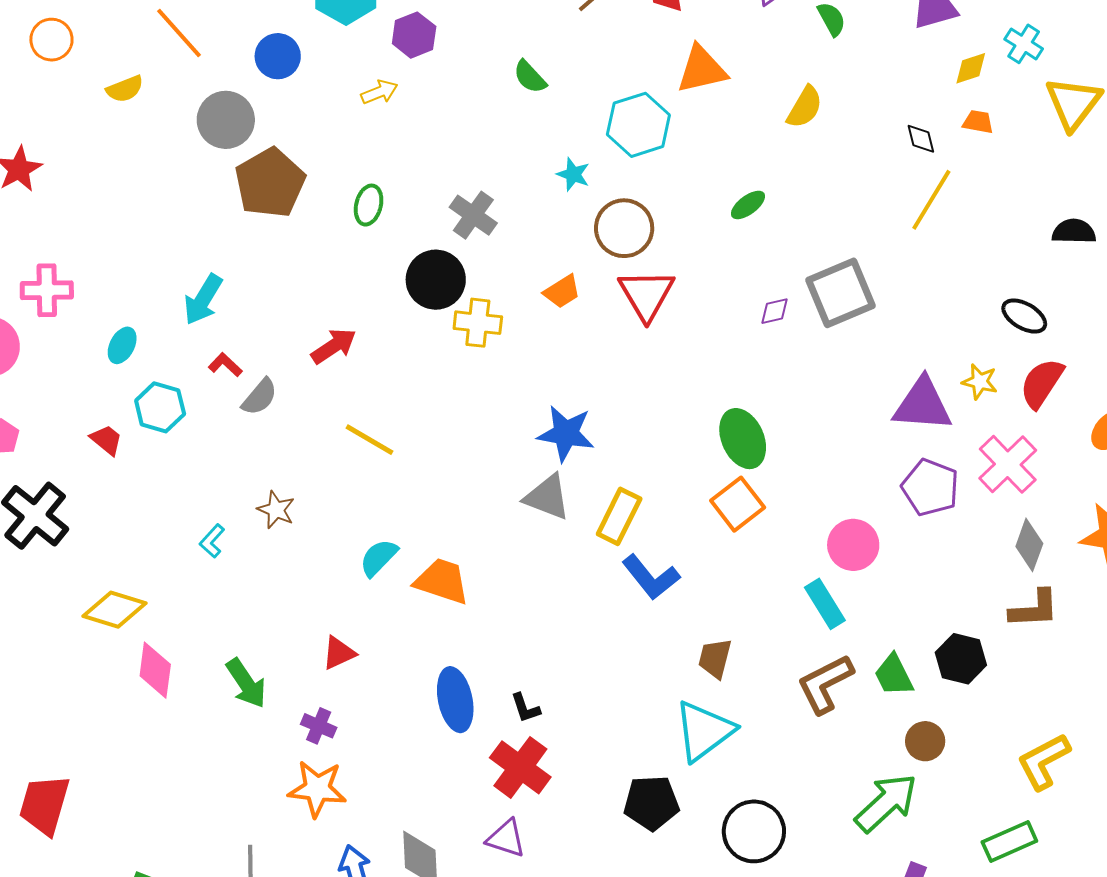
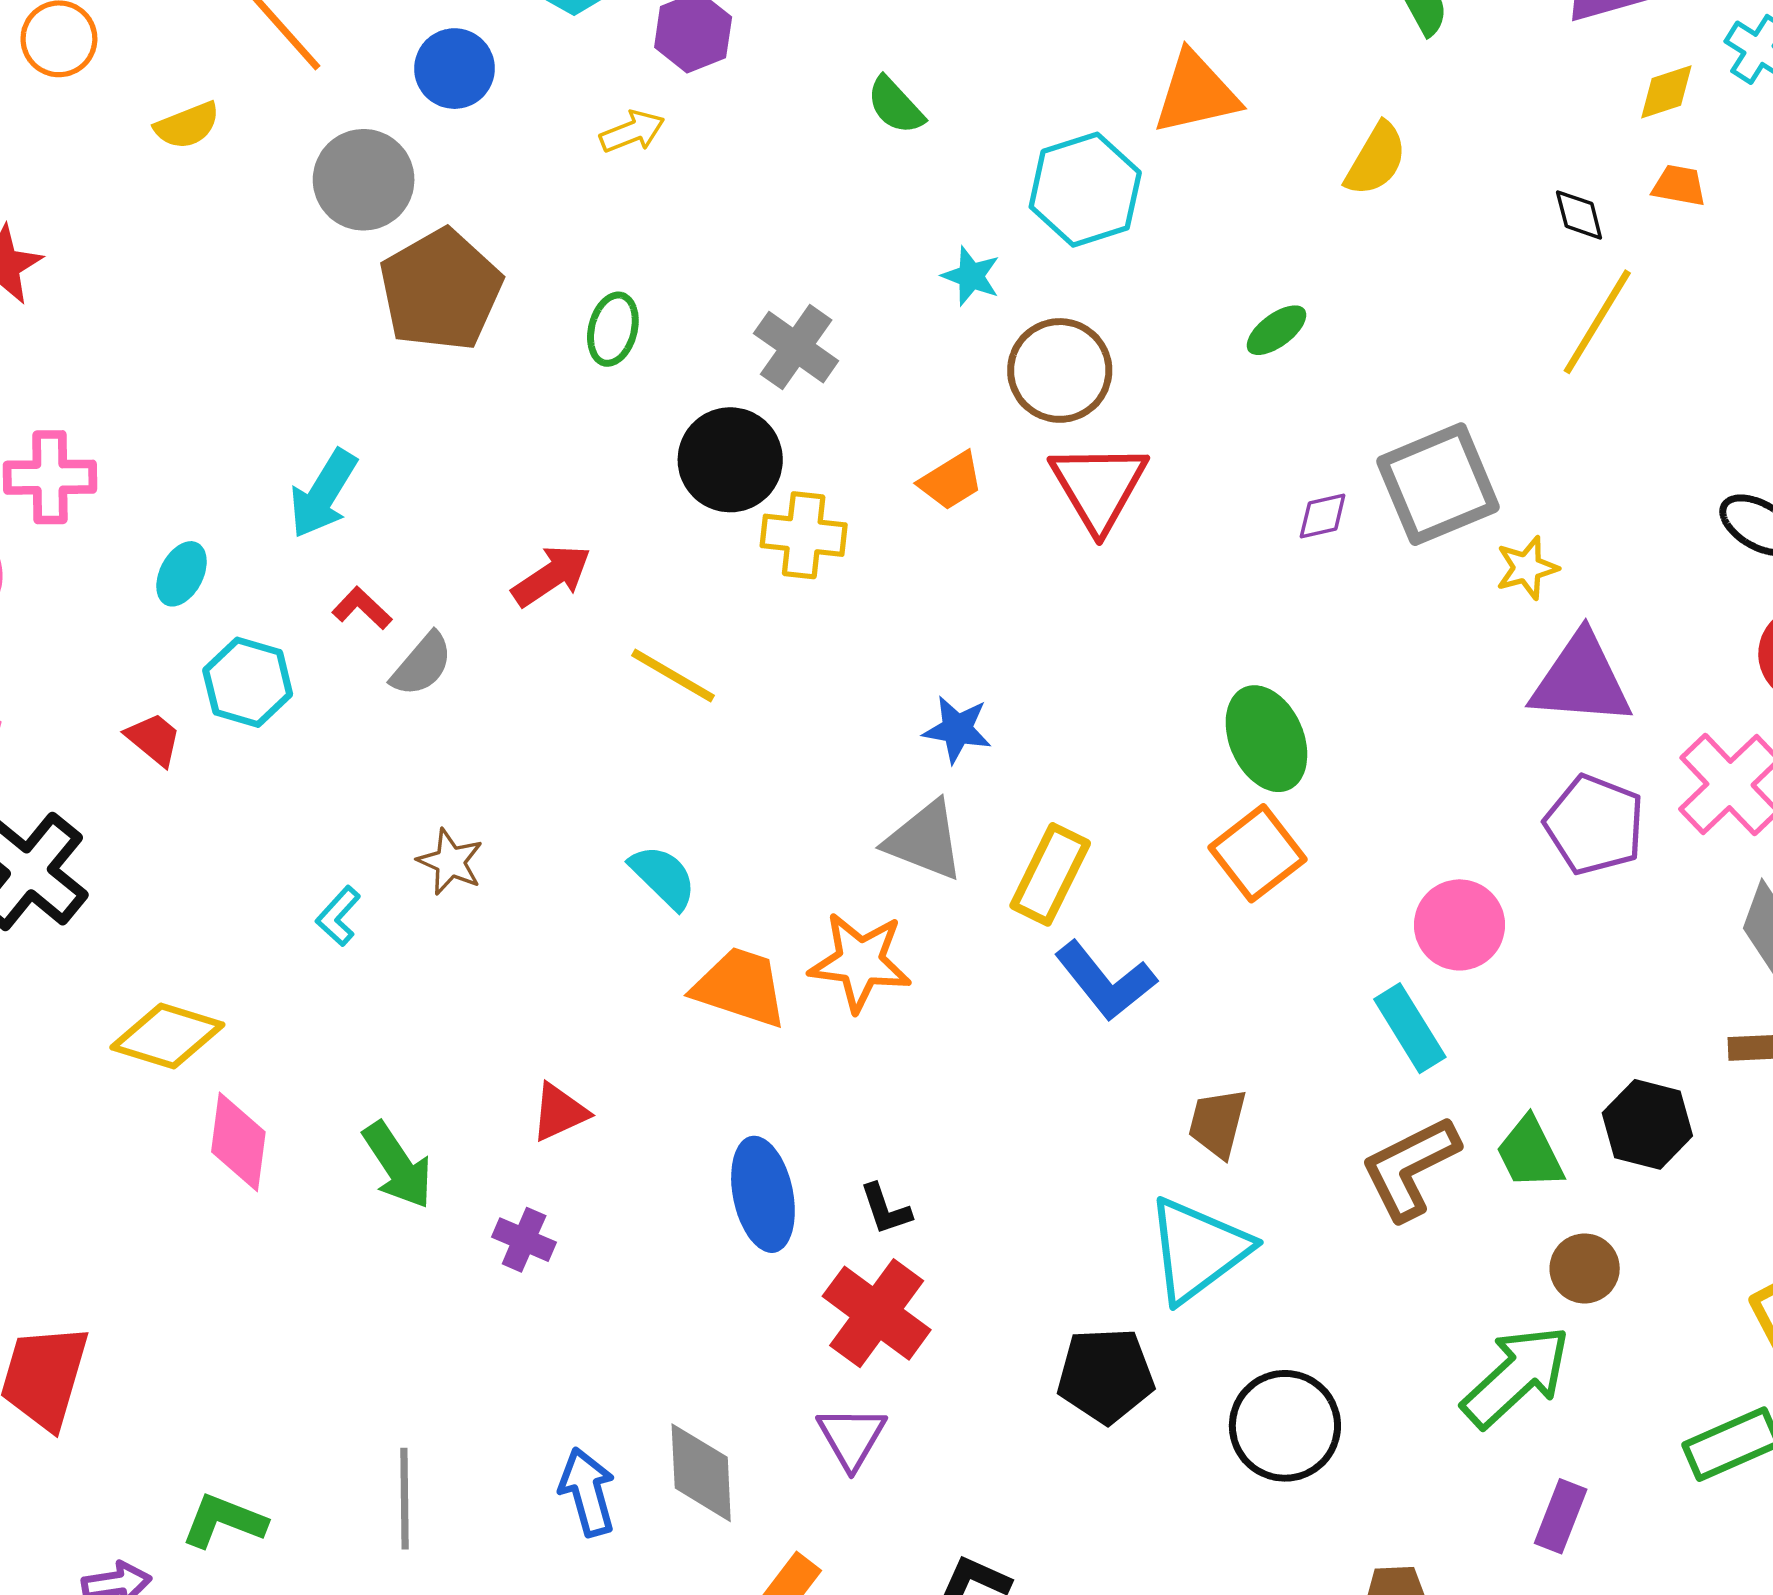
yellow star: (980, 382) -> (1527, 568), moved, turned -30
blue star: (566, 434) -> (957, 729), size x0.7
yellow line: (369, 440) -> (673, 676), moved
cyan semicircle: (379, 558) -> (663, 877), moved, turned 90
orange star: (317, 789) -> (860, 962), moved
purple triangle: (506, 838) -> (851, 1437), turned 42

